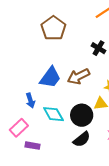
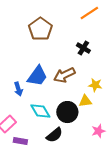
blue arrow: (30, 101) -> (18, 89), moved
black semicircle: (82, 139) -> (54, 135), moved

